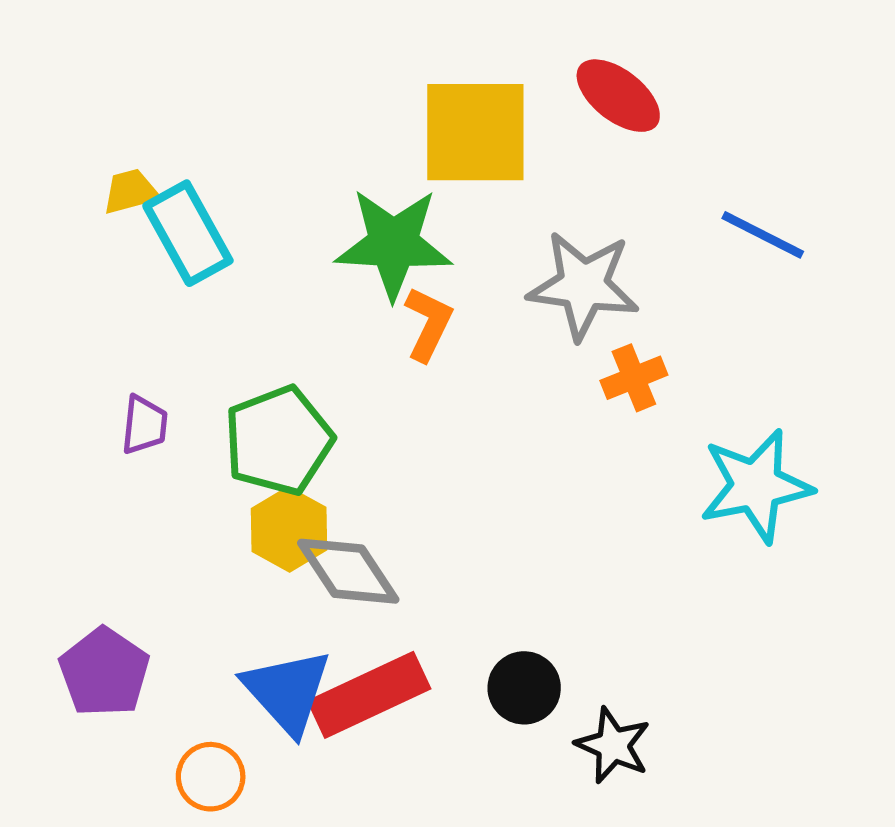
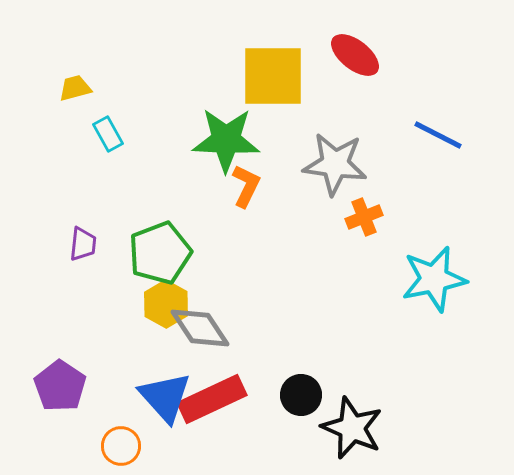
yellow trapezoid: (130, 191) -> (75, 88), moved
cyan rectangle: (188, 233) -> (108, 134), size x0.6
black star: (613, 745) -> (352, 428), size x1.4

